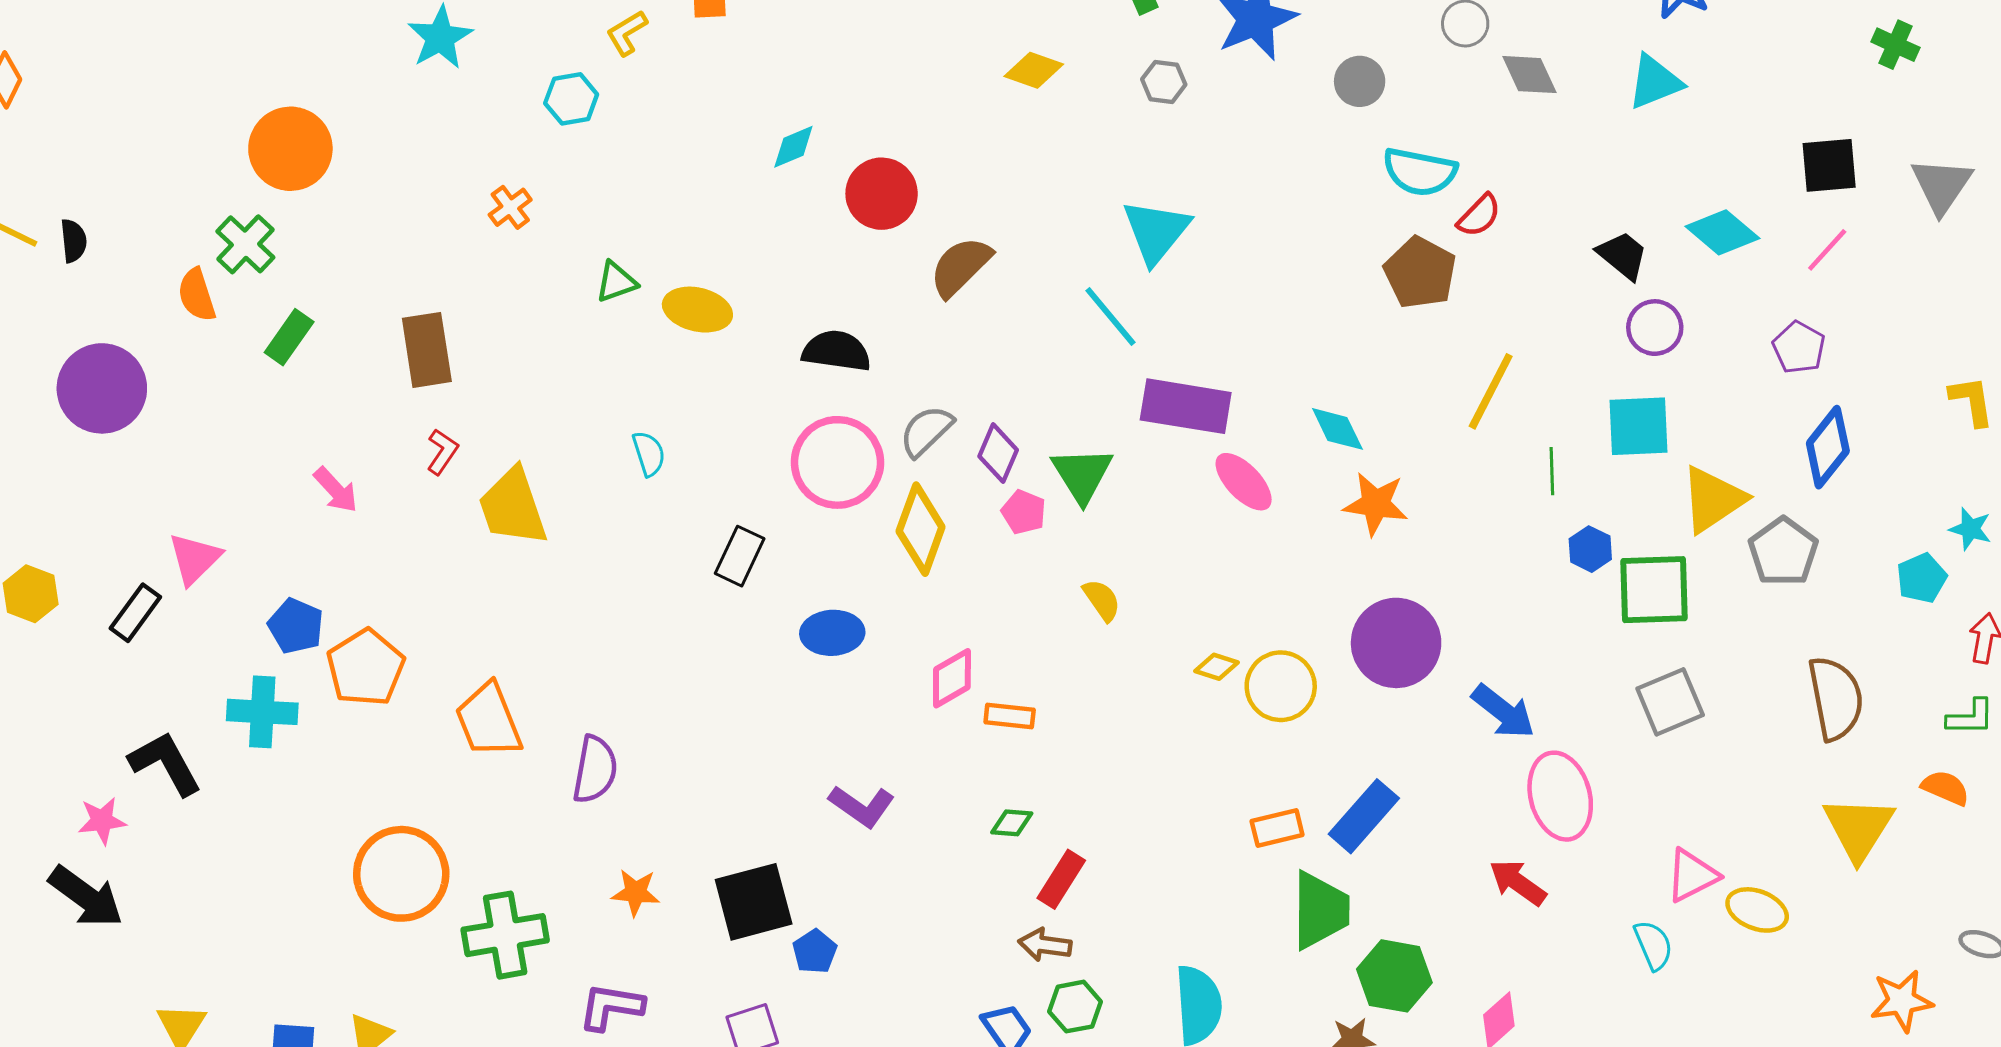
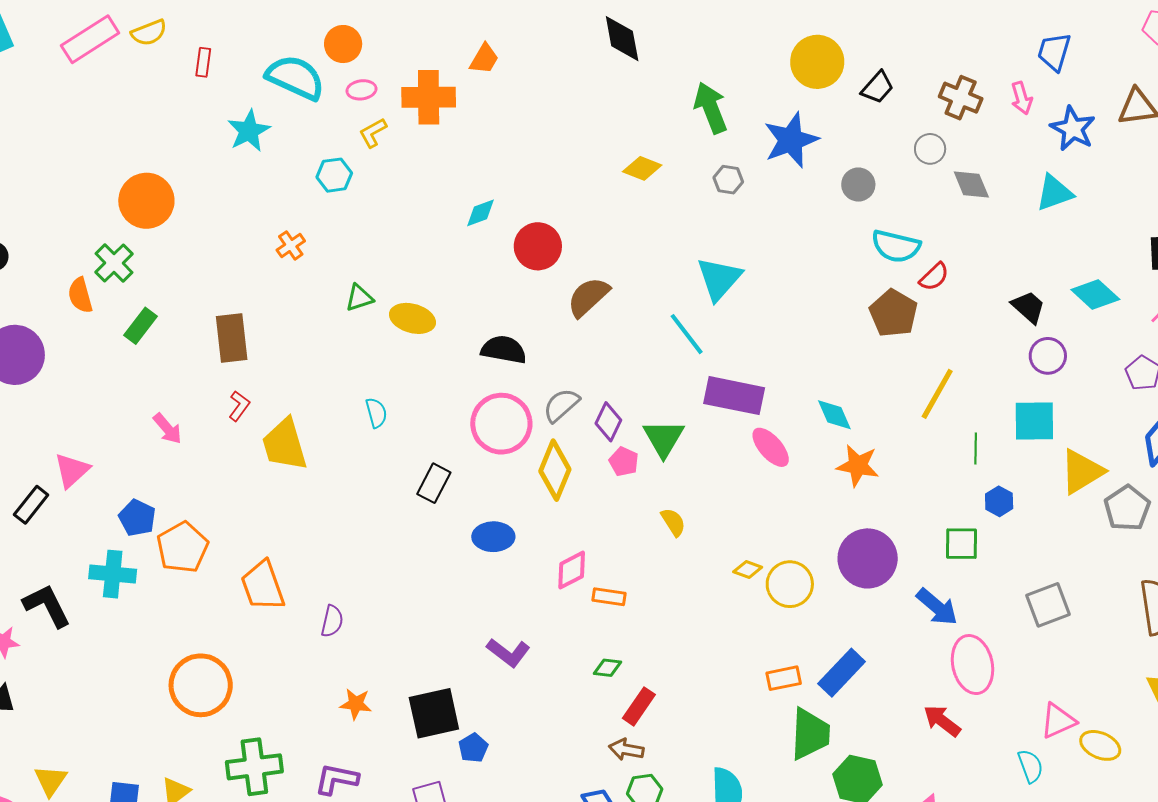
green square: (1654, 590) -> (961, 544), moved, size x0.7
purple semicircle: (595, 769) -> (332, 621), size x0.7
green cross: (505, 935) -> (254, 767), moved

